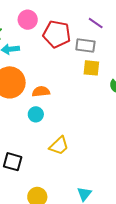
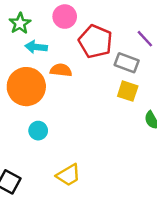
orange semicircle: (41, 92) -> (61, 70), moved
cyan circle: (36, 114) -> (38, 131), moved

